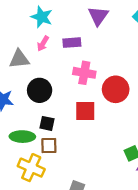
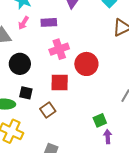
pink cross: (84, 73) -> (59, 49), turned -30
brown square: (49, 146) -> (48, 110), moved, turned -35

